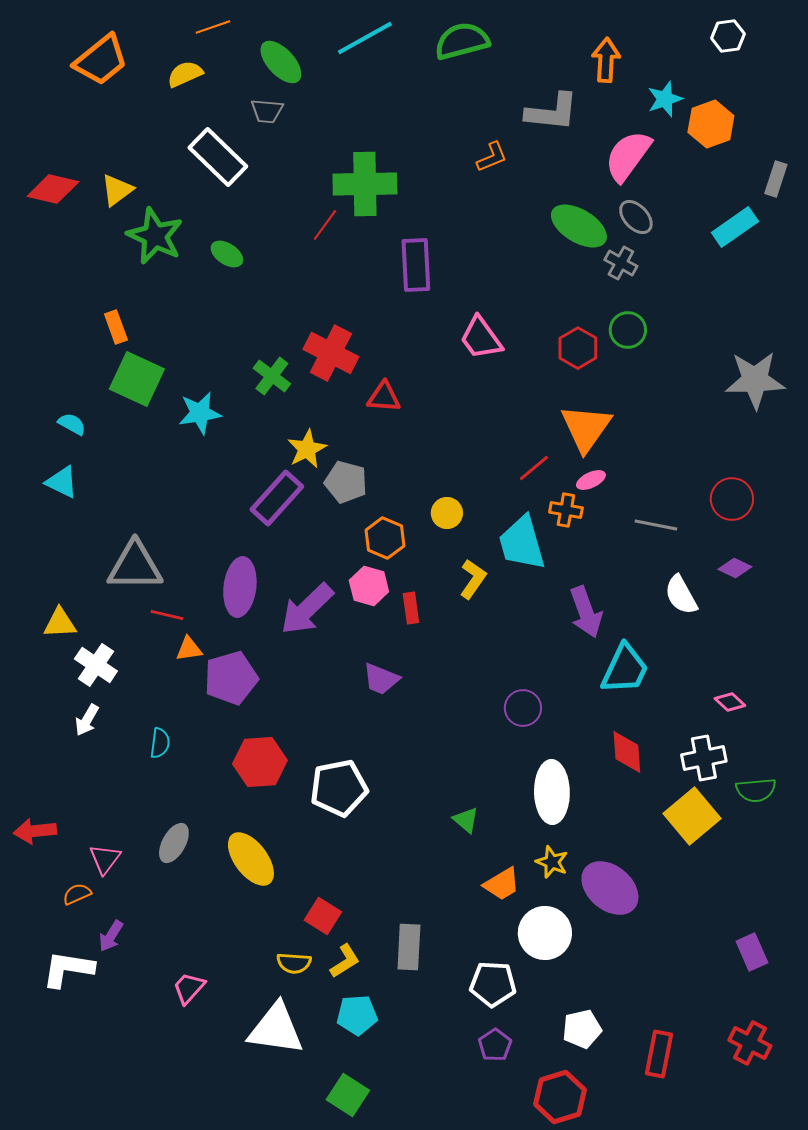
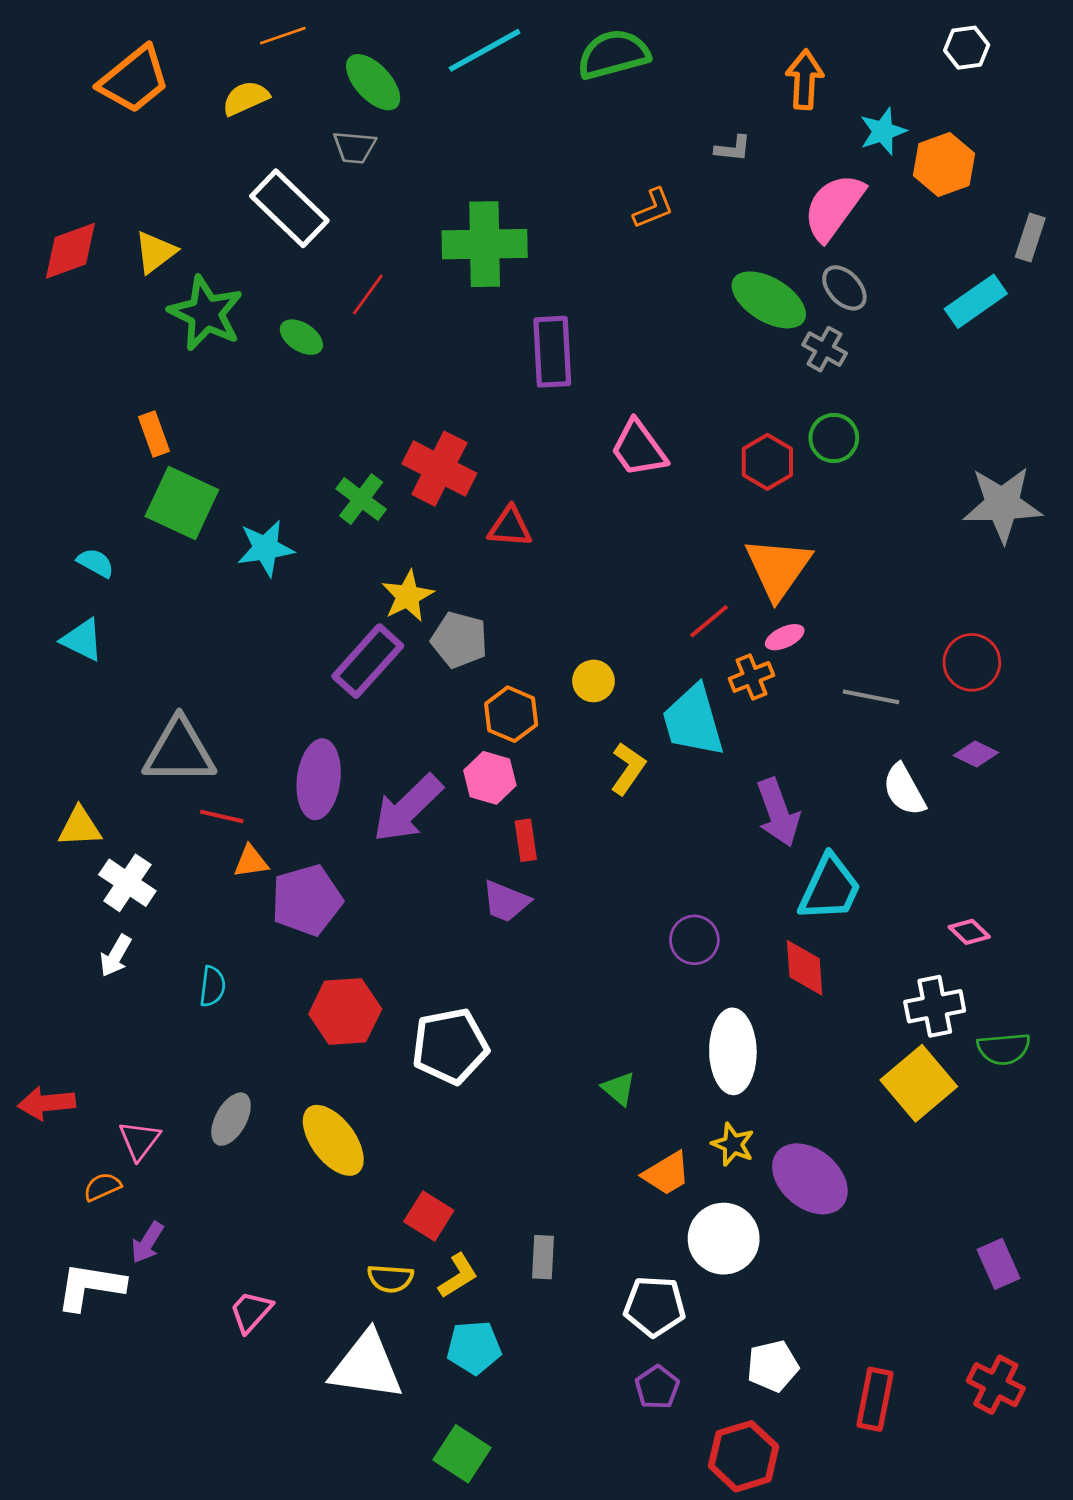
gray L-shape: (552, 112) -> (733, 149), size x0.5
red diamond: (53, 189) -> (70, 251), turned -33
red line: (325, 225) -> (368, 295), moved
orange cross: (566, 510) -> (751, 677), turned -32
red rectangle: (411, 608) -> (526, 840), moved
red diamond: (627, 752) -> (805, 968), moved
gray rectangle: (409, 947) -> (543, 1257), size x0.7

